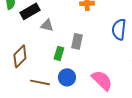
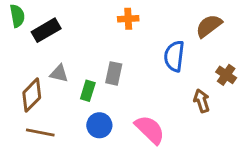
gray triangle: (47, 25) -> (59, 73), moved
brown line: (40, 82) -> (40, 132), moved

